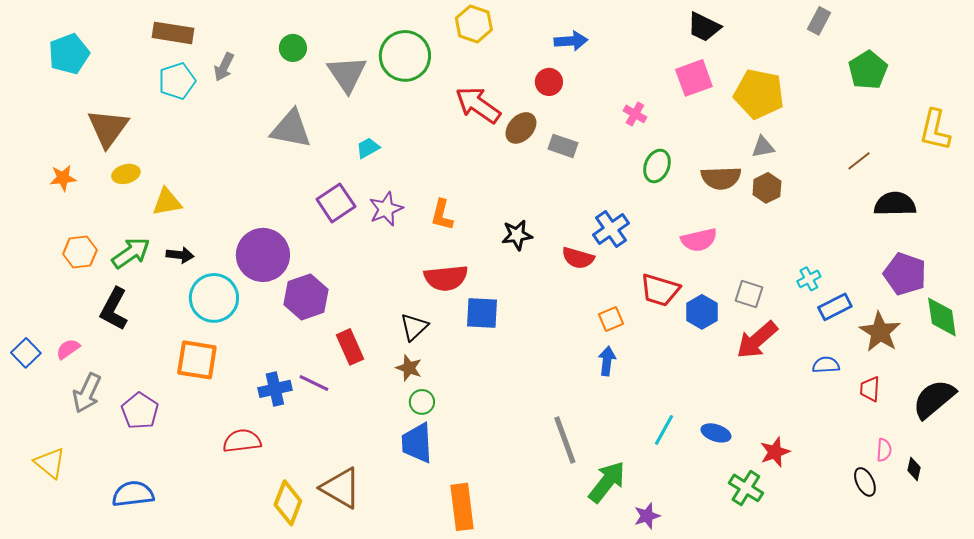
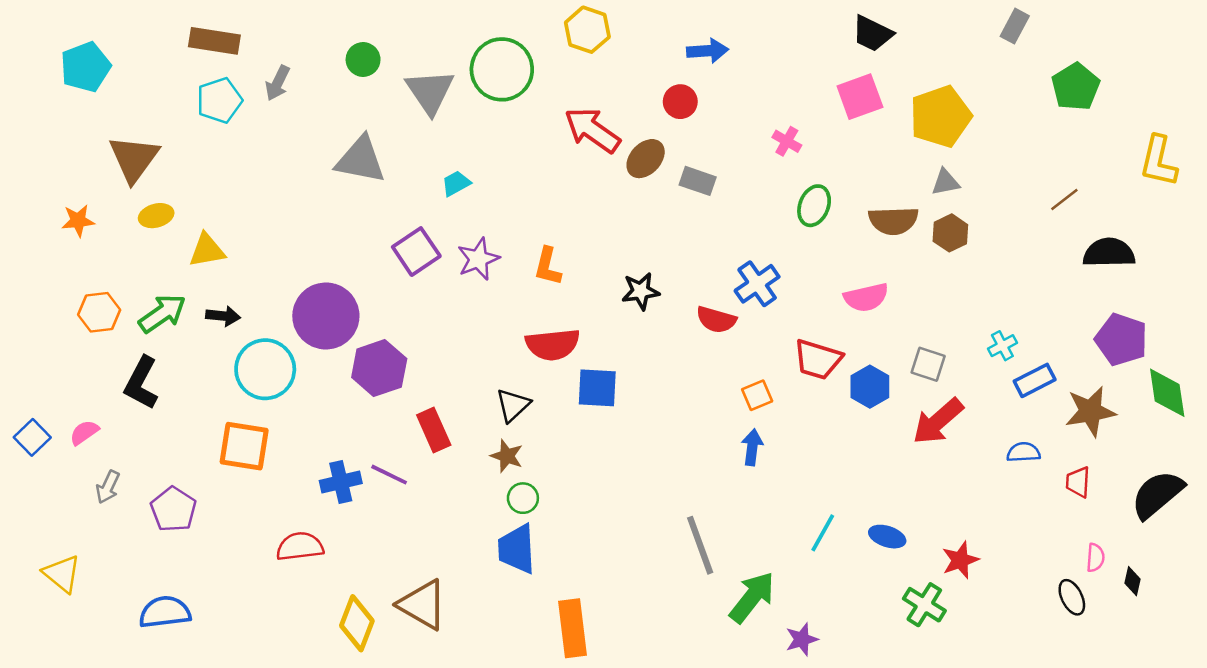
yellow pentagon: (759, 94) -> (940, 116), turned -30
brown star: (880, 332) -> (1090, 411), turned 30
gray arrow: (87, 393) -> (108, 487), size x0.7

